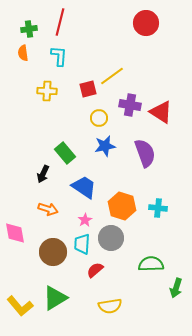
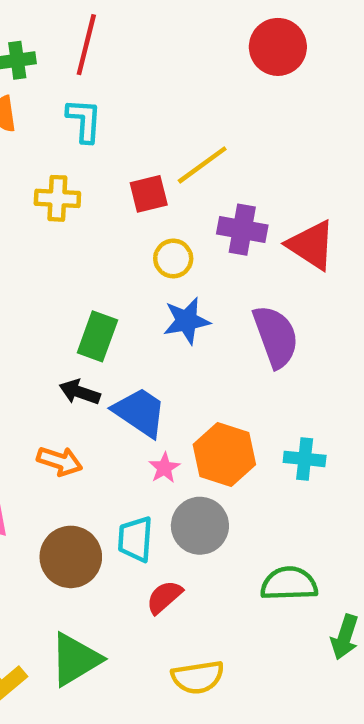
green rectangle: (65, 153) -> (97, 336), turned 60
black arrow: (43, 174) -> (80, 392), moved, turned 84
pink star: (85, 220) -> (164, 468), moved

